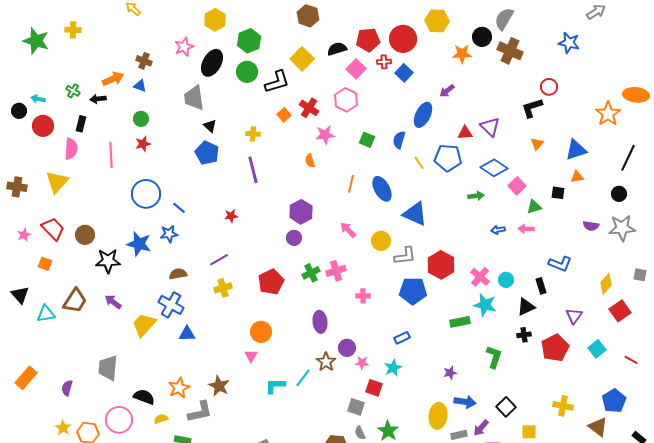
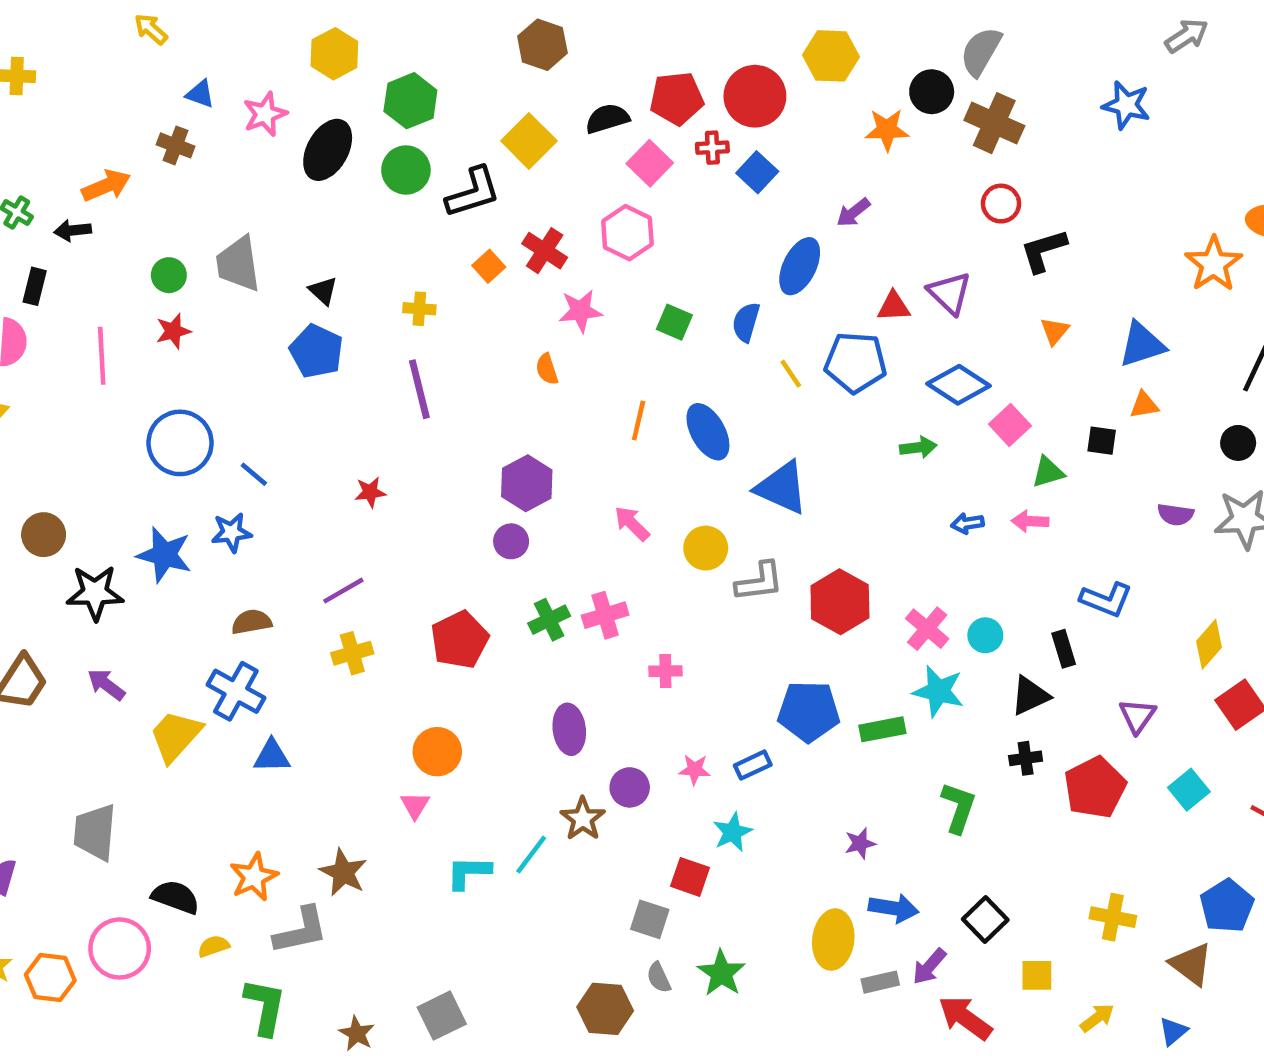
blue triangle: (140, 86) -> (200, 94), moved
red circle: (549, 87) -> (1001, 204), moved
gray trapezoid: (194, 98) -> (238, 264), moved
blue pentagon: (413, 291) -> (809, 711), moved
pink star: (362, 363) -> (695, 770), moved

